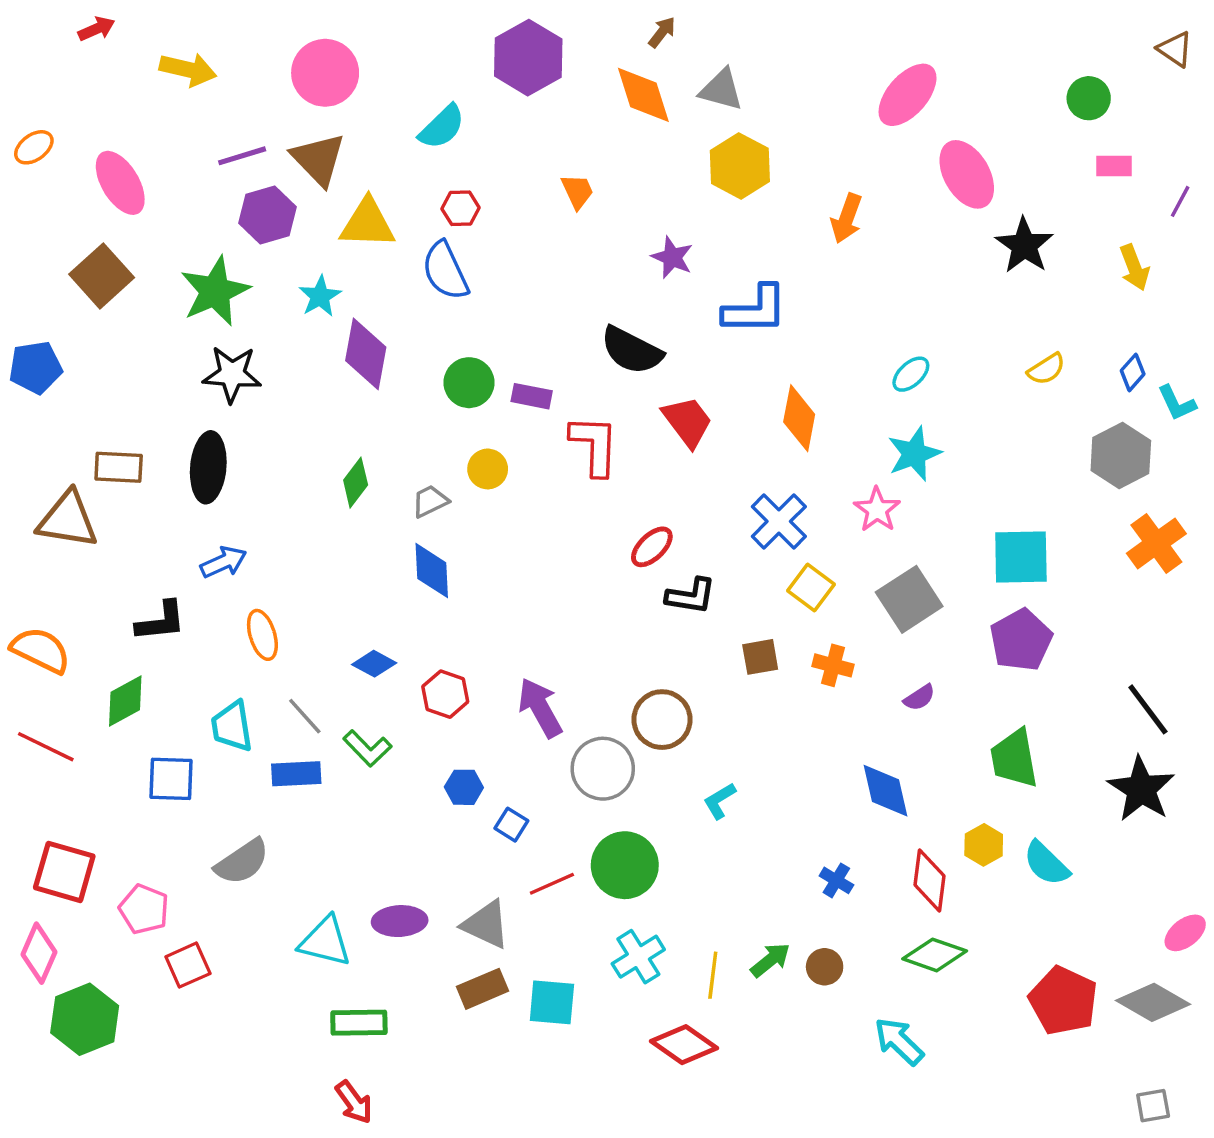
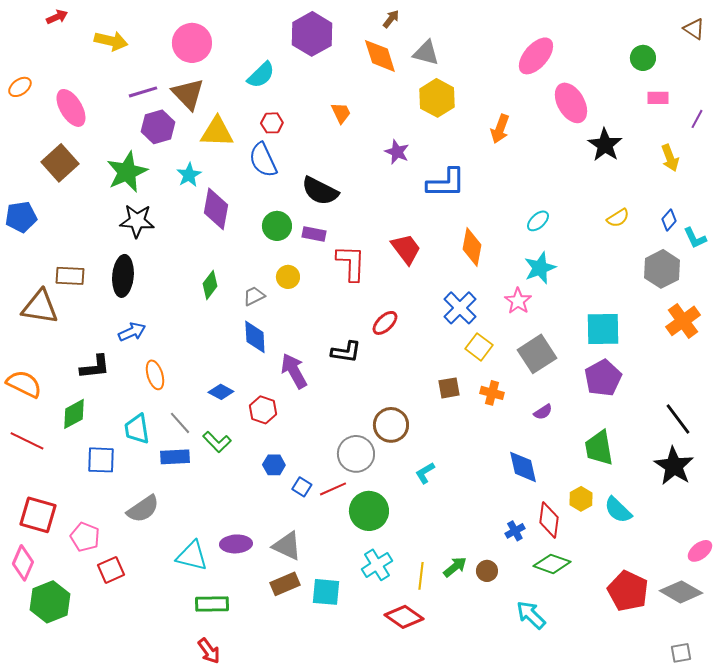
black semicircle: (632, 350) -> (320, 191), moved
black L-shape: (691, 596) -> (346, 352), moved
purple arrow: (540, 708) -> (294, 371), moved
blue cross: (836, 880) -> (515, 531), moved, turned 30
red line: (552, 884) -> (333, 489), moved

